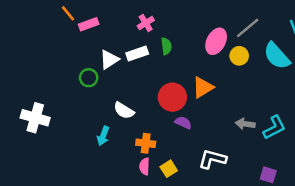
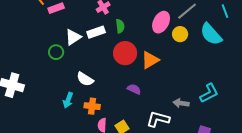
red circle: (172, 97) -> (125, 53), moved
gray arrow: (245, 124) -> (181, 103), moved
orange cross: (146, 143) -> (92, 106), moved

